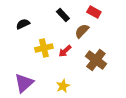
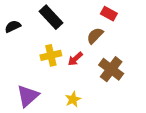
black rectangle: (63, 15) -> (51, 17), moved, size x1.5
black semicircle: (23, 24) -> (13, 26), moved

